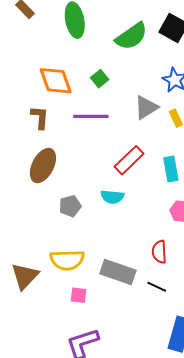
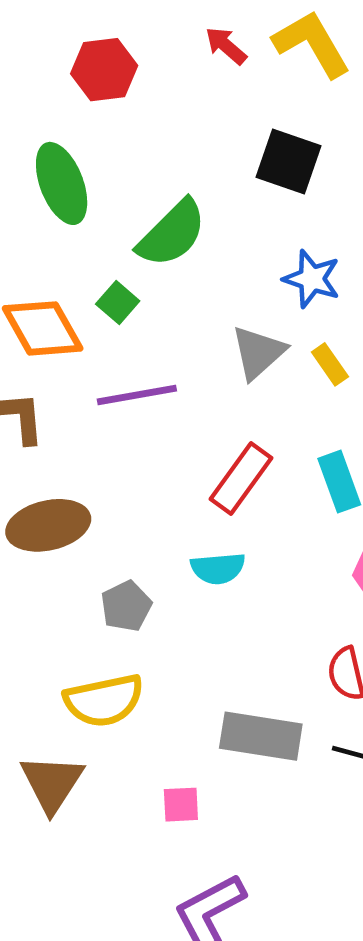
green semicircle: (131, 36) -> (172, 233), moved
green square: (100, 79) -> (118, 303), moved
brown ellipse: (43, 166) -> (48, 525), turned 60
yellow semicircle: (67, 260) -> (104, 700), moved

